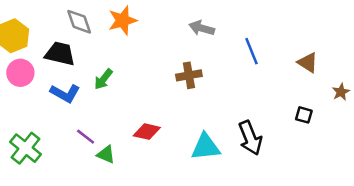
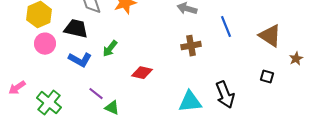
brown triangle: (308, 63) -> (270, 36), size x1.4
brown cross: (189, 75) -> (191, 46), moved
red diamond: (147, 132) -> (142, 73), moved

